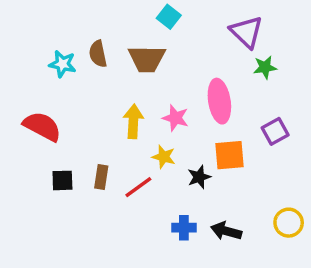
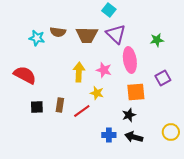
cyan square: (169, 17) -> (109, 10), moved
purple triangle: (246, 32) -> (116, 34), moved
brown semicircle: (98, 54) -> (58, 32), turned -70
black star: (199, 177) -> (129, 115), moved

